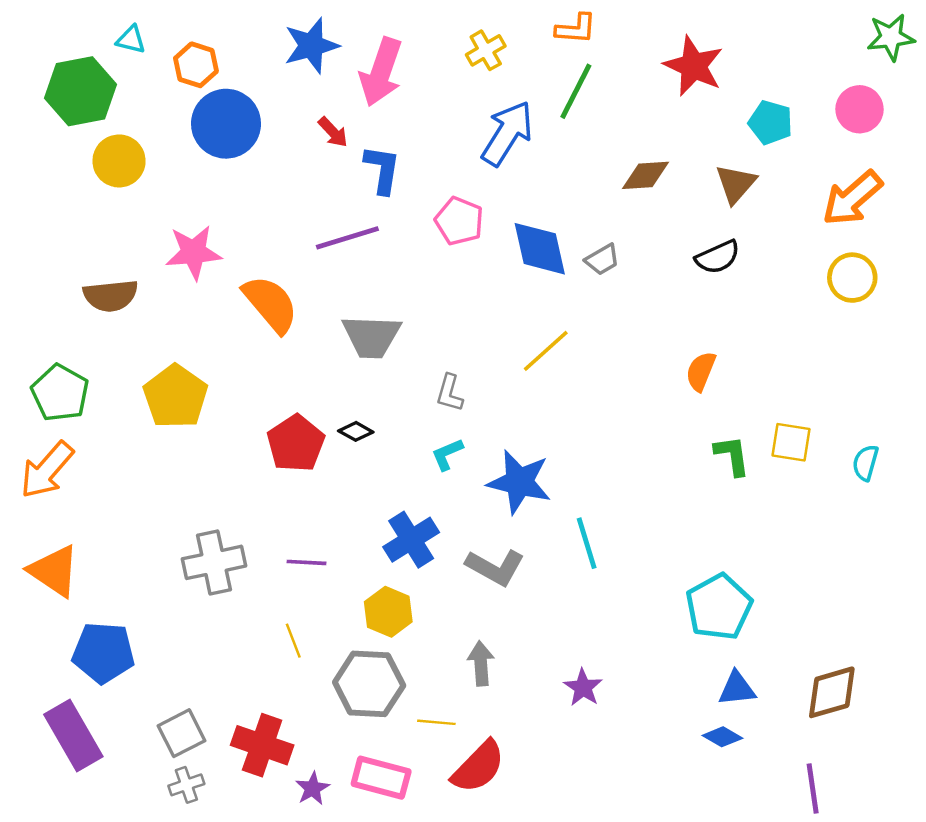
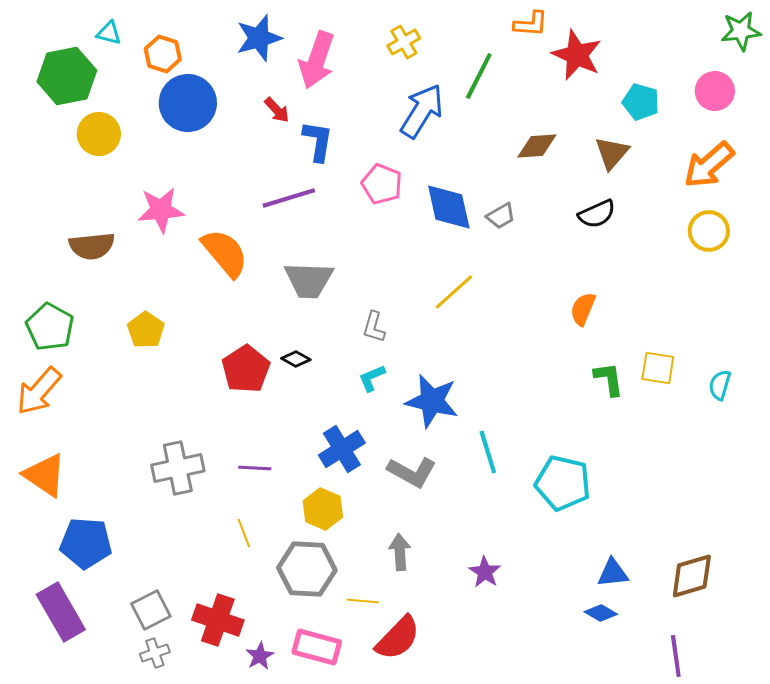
orange L-shape: (576, 29) -> (531, 24), moved
yellow pentagon: (176, 397) -> (146, 330), size x0.7
cyan pentagon: (719, 607) -> (563, 483), moved, turned -30

